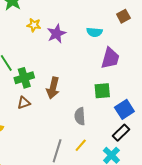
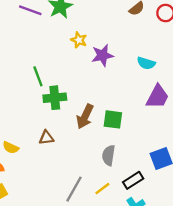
green square: (102, 91) -> (113, 119), moved
brown triangle: (24, 103) -> (46, 138), moved
black rectangle: (121, 133) -> (133, 180), moved

